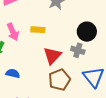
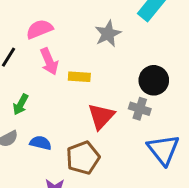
pink arrow: (13, 32) -> (49, 61), moved
brown pentagon: (59, 80) -> (83, 158), moved

